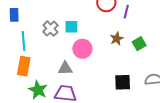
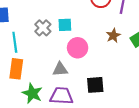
black square: (123, 82) -> (95, 85), moved

